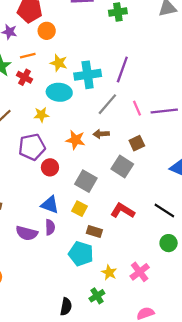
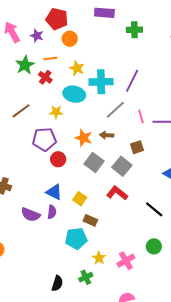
gray square: (86, 181) -> (94, 162), moved
red L-shape: (123, 211) -> (117, 193), moved
green circle: (169, 243) -> (154, 246), moved
cyan pentagon: (81, 254) -> (76, 239), turned -30

